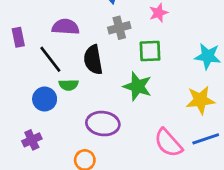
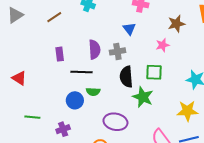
purple semicircle: (66, 27) -> (94, 49), turned 78
gray cross: (119, 28) -> (117, 51), moved
black line: (50, 59) -> (82, 72), turned -55
black semicircle: (93, 60) -> (126, 77), moved

